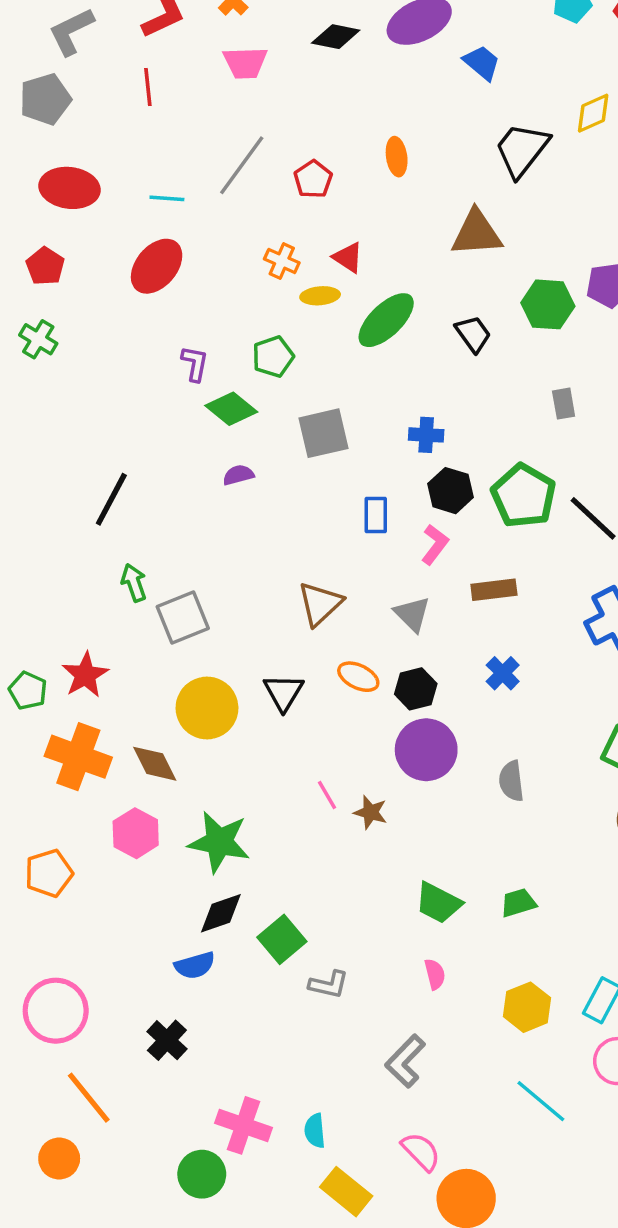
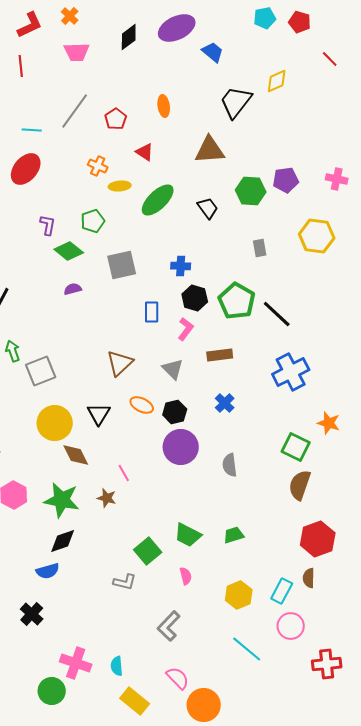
black diamond: (336, 37) -> (129, 37), turned -48
red triangle: (348, 257) -> (145, 152), moved
brown diamond: (155, 764) -> (76, 455), moved
brown star: (370, 812) -> (107, 498), moved
green square: (282, 939) -> (148, 551), moved

